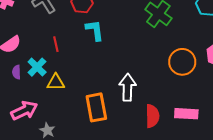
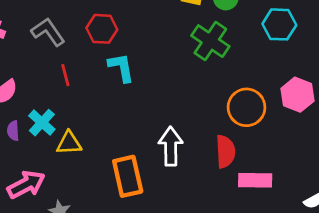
red line: (56, 44) -> (65, 75), moved
red semicircle: (152, 116) -> (225, 152), moved

